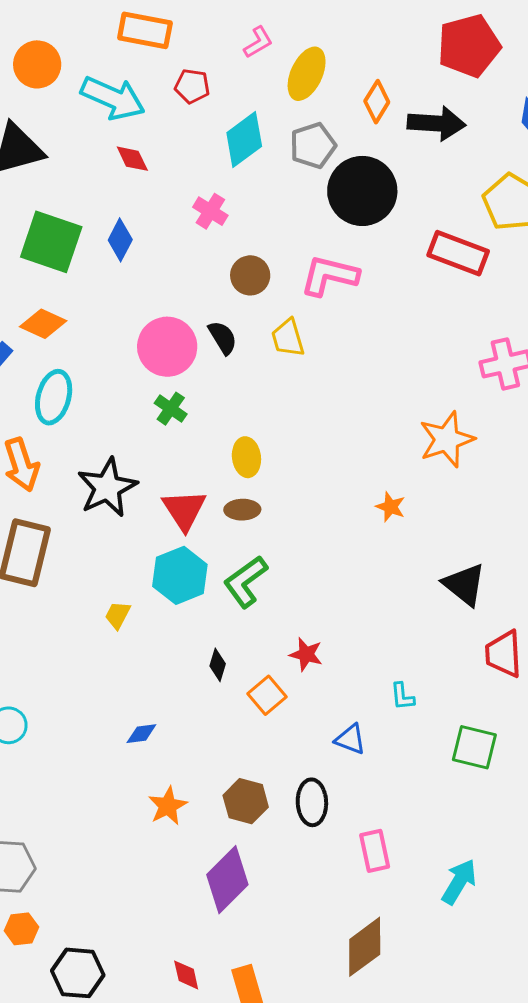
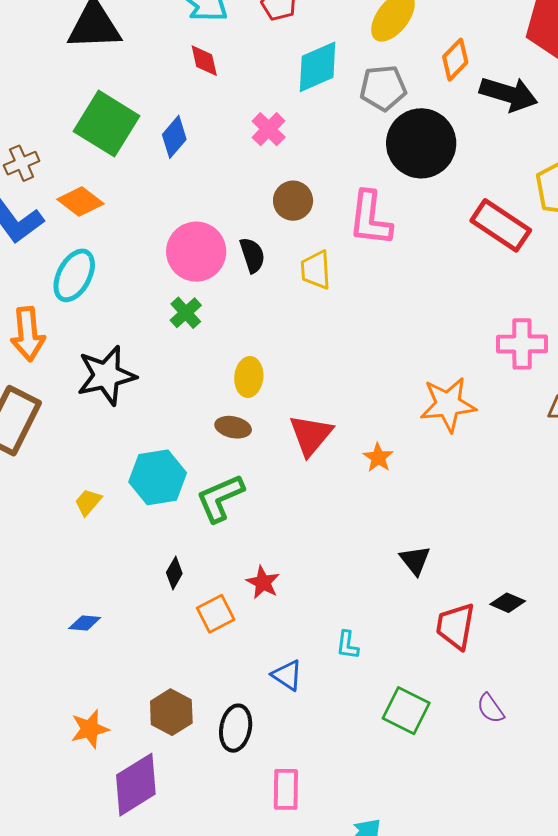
pink L-shape: (329, 276) -> (370, 219), turned -110
red triangle: (184, 510) -> (311, 435), moved
black triangle: (464, 585) -> (415, 560), moved, size x0.7
orange star: (168, 806) -> (90, 729), moved

